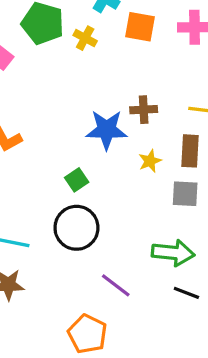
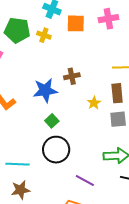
brown cross: (144, 110) -> (72, 76), moved
blue star: (107, 130) -> (45, 90), moved

